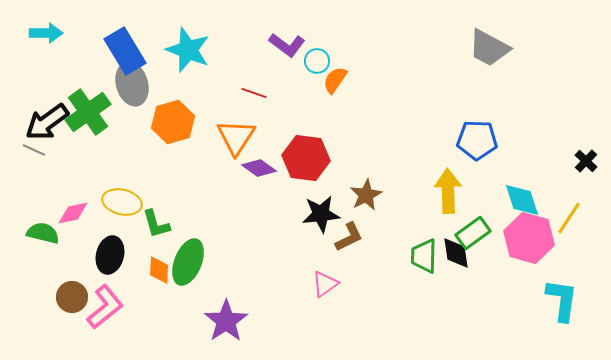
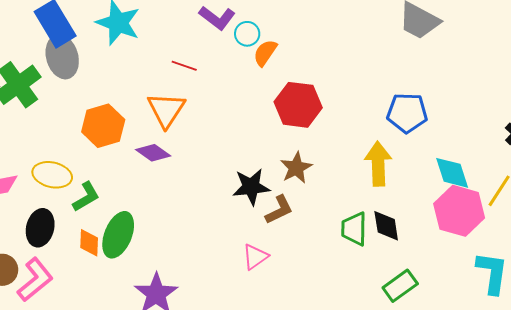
orange hexagon: (173, 122) -> (103, 126), moved
red hexagon: (306, 158) -> (298, 105), moved
purple diamond: (259, 168) -> (153, 153), moved
green L-shape: (156, 224) -> (86, 197), turned -104
green rectangle: (473, 233) -> (400, 286), moved

